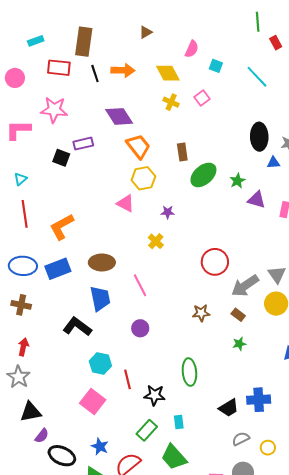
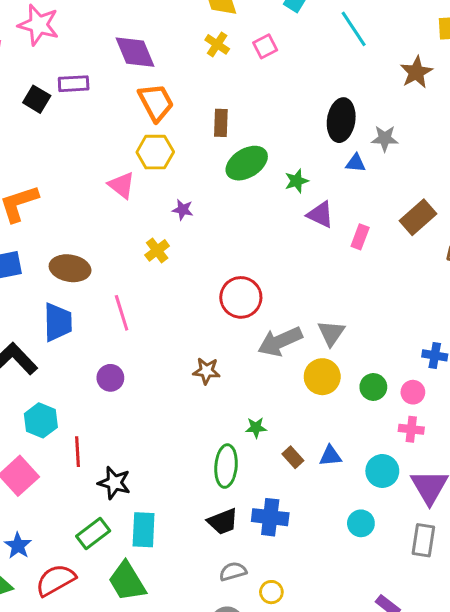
brown rectangle: (238, 315) -> (293, 457), moved
green ellipse: (189, 372) -> (226, 466), moved
cyan rectangle: (179, 422) -> (144, 530), size x1.6

